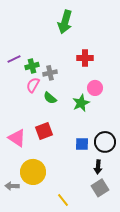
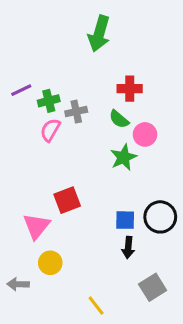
green semicircle: (50, 98) -> (119, 119), moved
pink triangle: (17, 138) -> (36, 226), moved, turned 36
black arrow: (98, 167) -> (128, 248), moved
yellow circle: (33, 172) -> (50, 263), size x0.6

